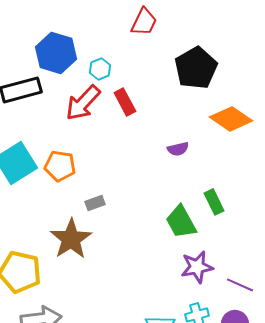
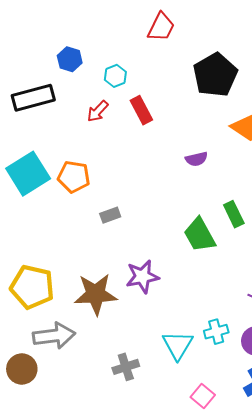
blue hexagon: (56, 53) -> (70, 59), size x0.6
red arrow: (83, 103) -> (98, 111), size x0.6
brown star: (71, 239) -> (96, 294), moved, turned 30
purple star: (197, 267) -> (142, 276), moved

